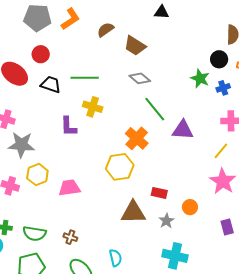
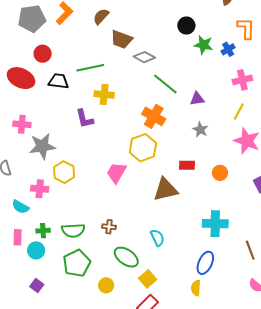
brown trapezoid: (135, 46) -> (121, 39), moved
black circle: (219, 59) -> (186, 26), moved
purple triangle: (183, 130) -> (197, 99), size x0.7
pink trapezoid: (69, 188) -> (116, 173), moved, turned -40
gray star: (166, 221) -> (200, 130), moved

